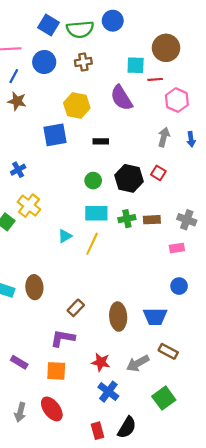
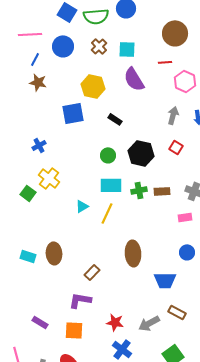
brown cross: (83, 62) -> (99, 46), turned -35
cyan square: (136, 65) -> (127, 49), moved
black rectangle: (101, 141) -> (115, 119), turned 32
red square: (158, 173) -> (176, 147), moved
brown ellipse: (118, 317) -> (133, 253), moved

